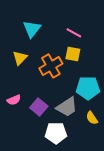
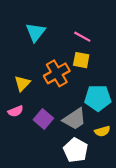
yellow triangle: (20, 58) -> (22, 83), moved
yellow semicircle: (92, 118) -> (102, 131), turned -72
white pentagon: (56, 133) -> (76, 150), moved, turned 30

